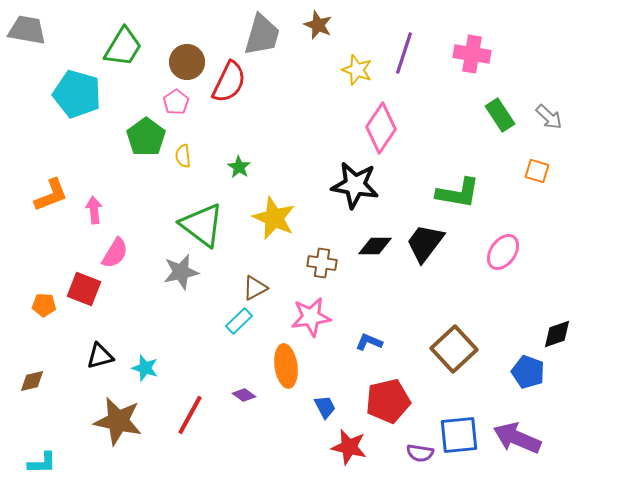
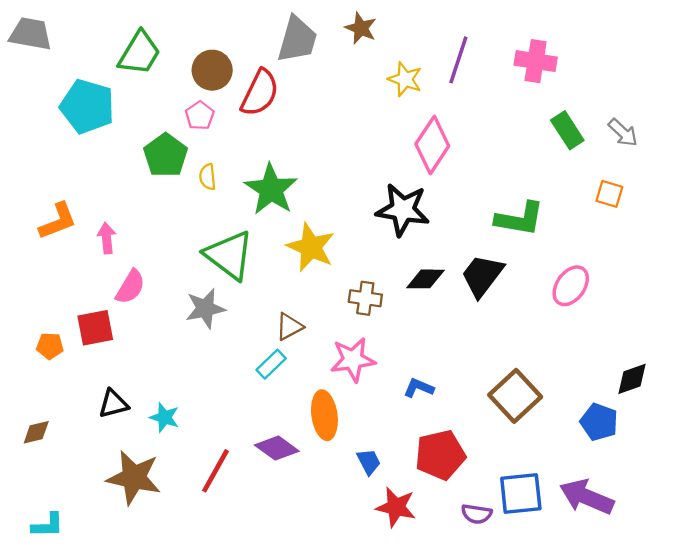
green star: (239, 167) -> (271, 189), size x2.0
red square: (84, 289) -> (95, 328), turned -32
purple diamond: (244, 395) -> (277, 448), size x1.6

